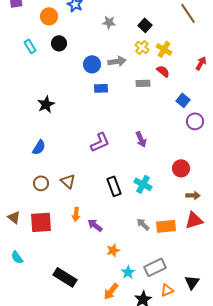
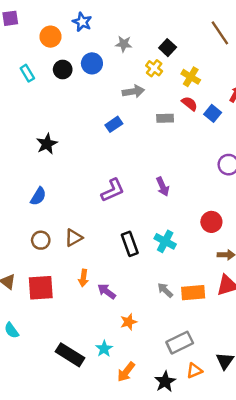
yellow cross: (142, 47) -> (154, 68), moved
blue circle: (92, 64) -> (92, 63), moved
blue rectangle: (101, 88) -> (114, 124), turned -32
blue square: (183, 100) -> (213, 113), moved
brown triangle: (68, 181) -> (74, 238), turned 49
cyan star: (128, 272) -> (104, 349), moved

